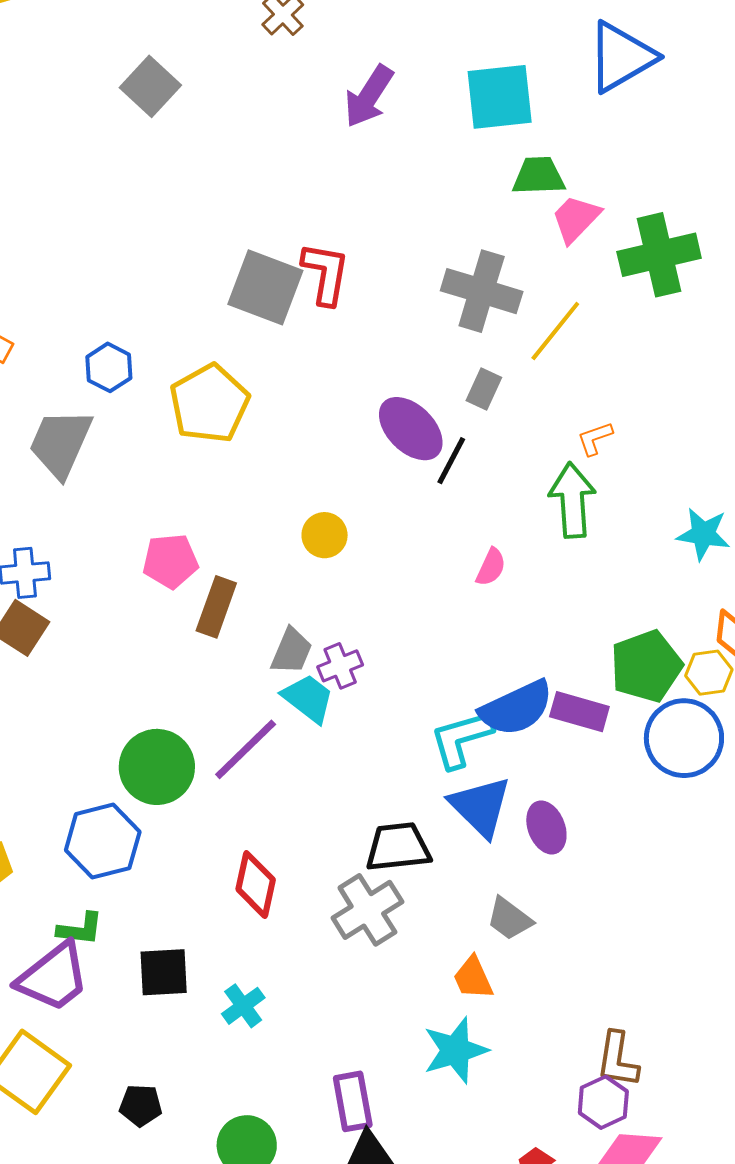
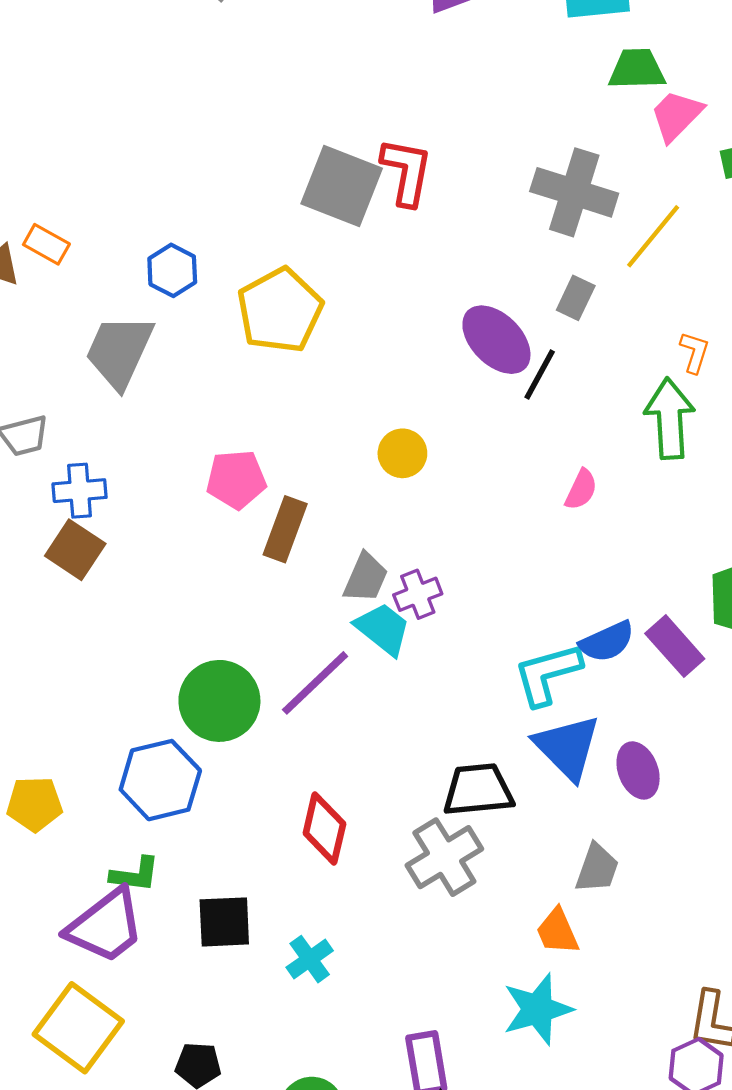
orange L-shape: (595, 438) -> (695, 352), turned 126
blue semicircle: (516, 708) -> (607, 642), size x0.7
purple rectangle: (579, 712) -> (675, 646), turned 32
gray trapezoid: (509, 919) -> (597, 868), turned -108

